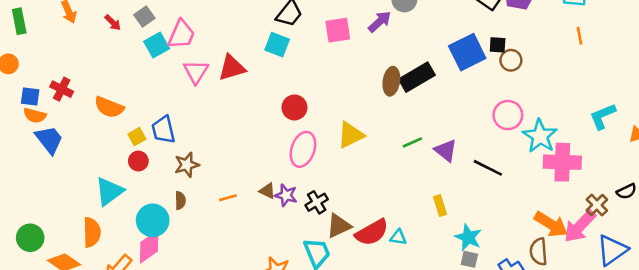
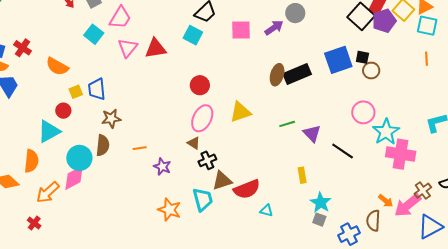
cyan square: (157, 45) -> (94, 34), moved, turned -30
red circle: (138, 161) -> (63, 111), moved
brown triangle: (267, 191) -> (194, 143), moved
purple star: (286, 195) -> (162, 167), moved
brown semicircle: (180, 200) -> (103, 145), size x1.5
orange arrow: (551, 224) -> (386, 201), size x0.6
cyan triangle: (398, 237) -> (266, 211), moved

